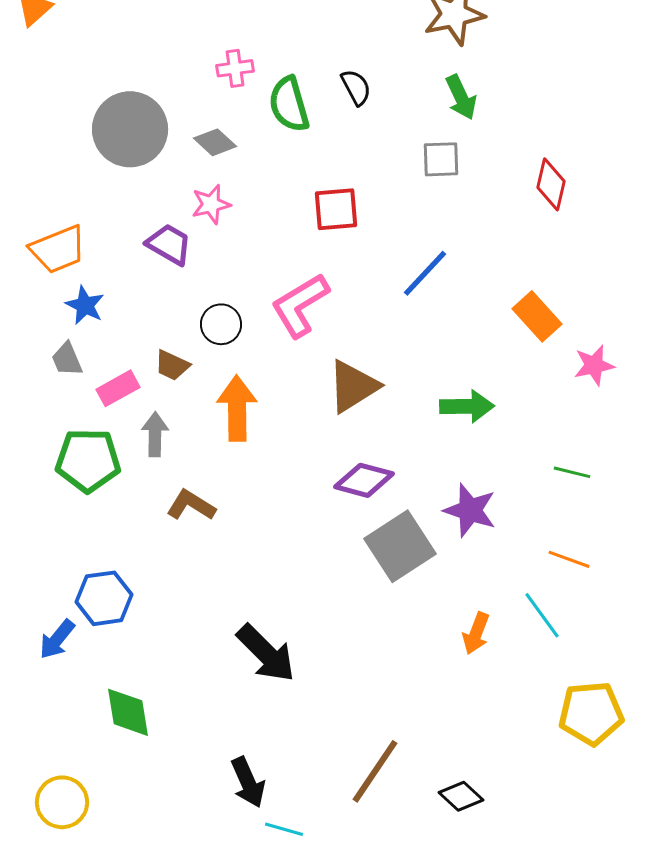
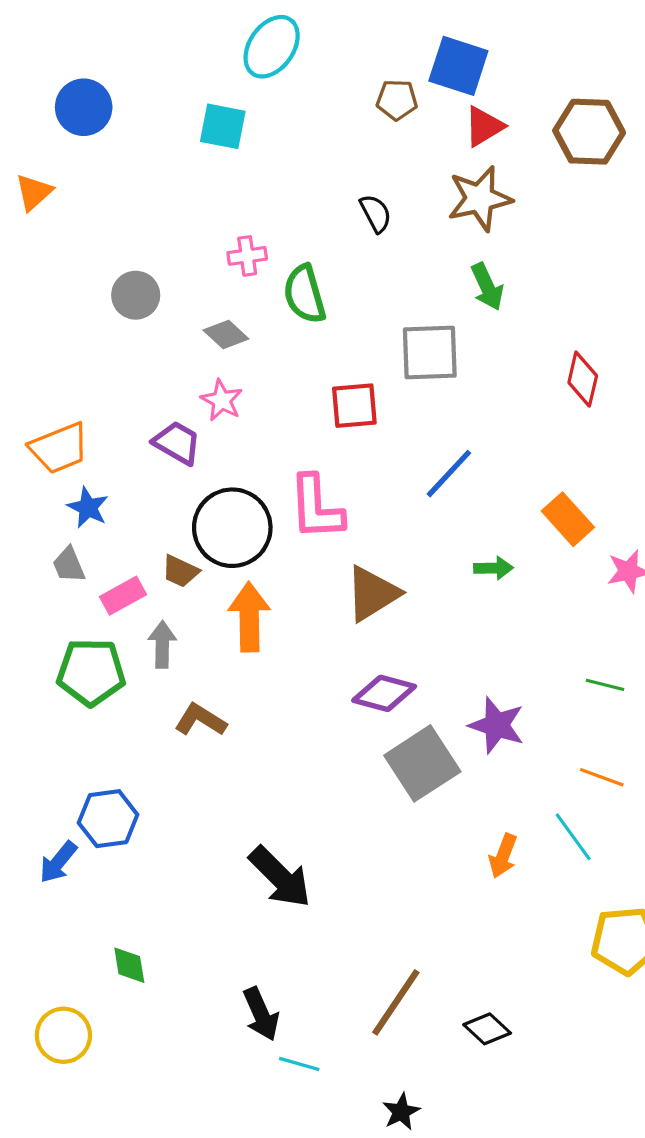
black semicircle: (356, 87) -> (376, 213), moved
gray circle: (130, 129) -> (136, 295), moved, size x0.6
gray square: (441, 159) -> (430, 353), moved, size x1.5
pink star: (211, 204) -> (222, 400), turned -30
pink L-shape: (300, 305) -> (316, 508), turned -62
black circle: (221, 324) -> (232, 528), size x1.8
green arrow: (467, 406) -> (493, 568), moved, size x0.7
green diamond: (128, 712) -> (129, 965), moved, size x0.7

